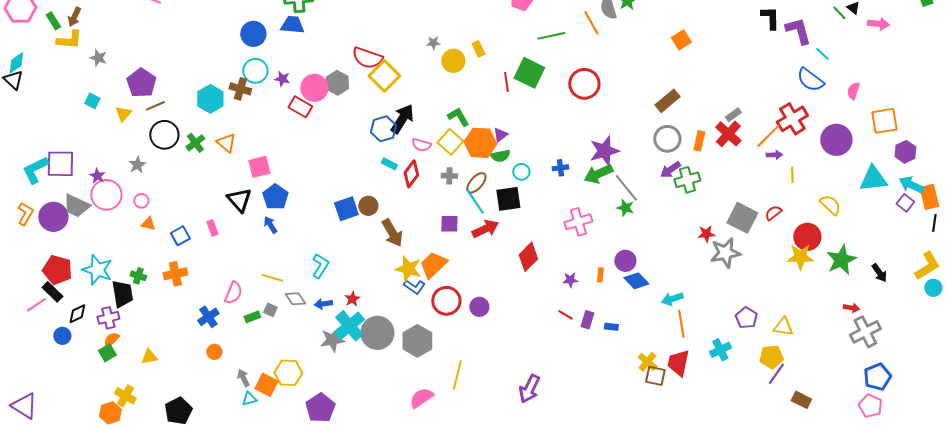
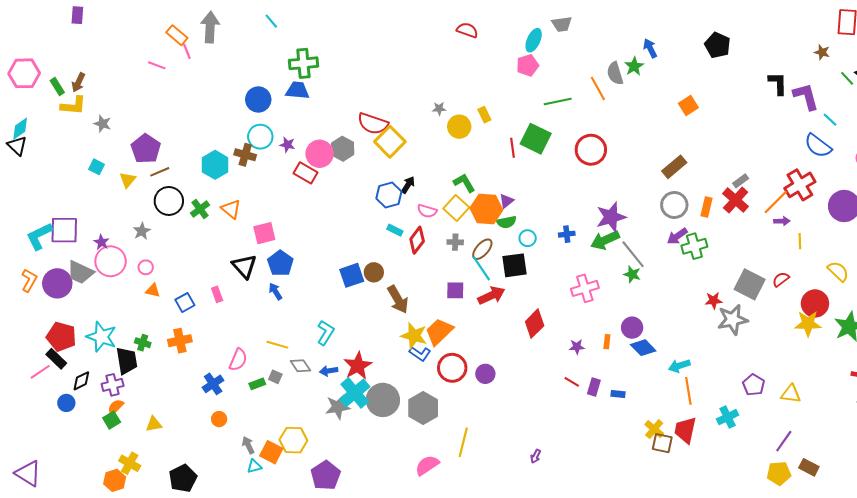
black arrow: (402, 119) -> (408, 185), size x0.6
red star: (352, 299) -> (358, 366), size x1.8
yellow pentagon: (771, 357) -> (779, 473), moved
purple arrow: (529, 389) -> (536, 456), size x0.5

